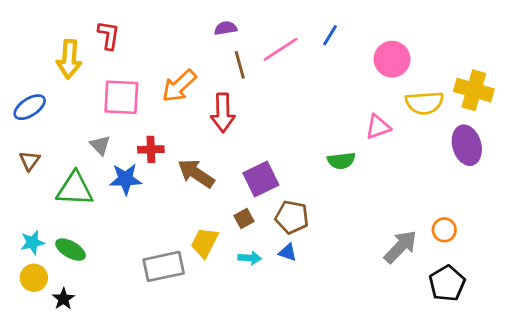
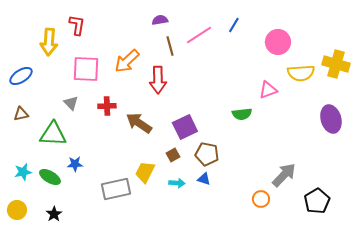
purple ellipse: (467, 145) -> (331, 119), moved
brown triangle: (30, 161) -> (21, 114), turned 42
blue star: (126, 179) -> (75, 164), moved, size x0.7
orange circle: (444, 230) -> (261, 199), moved
yellow circle: (34, 278) -> (17, 210), moved
black star: (63, 299) -> (54, 214), moved

